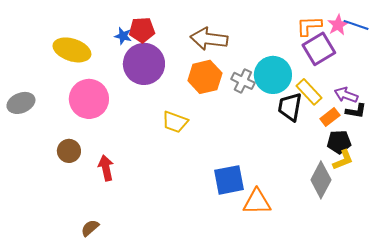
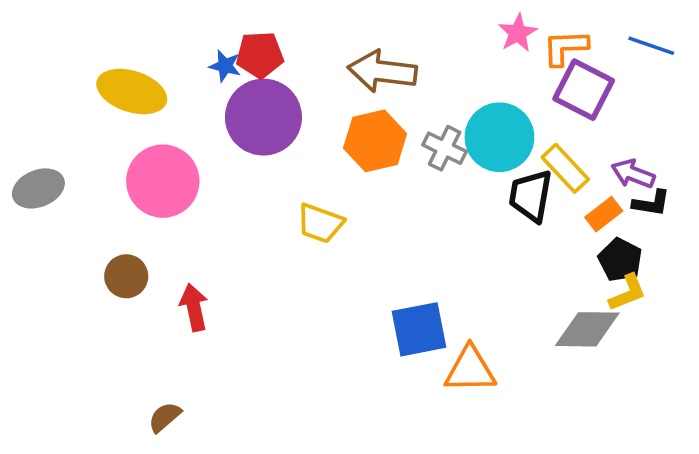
pink star: (338, 25) -> (518, 33), moved
purple square: (319, 49) -> (584, 90), turned -32
black pentagon: (339, 142) -> (620, 260), turned 30
gray diamond: (321, 180) -> (587, 329), turned 63

